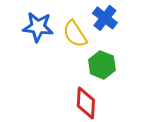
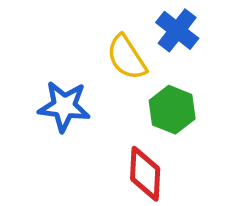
blue star: (38, 27) -> (64, 106), moved

